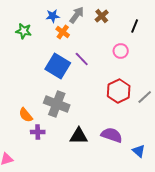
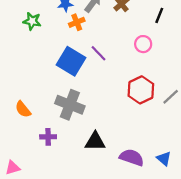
orange cross: (63, 32) -> (77, 22), turned 32
orange semicircle: (26, 115) -> (23, 109), moved
purple semicircle: (112, 135) -> (132, 157), moved

